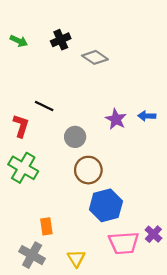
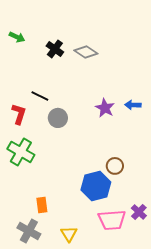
black cross: (61, 40) -> (55, 49), moved, turned -30
gray circle: (75, 137) -> (58, 118), moved
brown circle: (88, 170) -> (115, 166), moved, size x0.7

